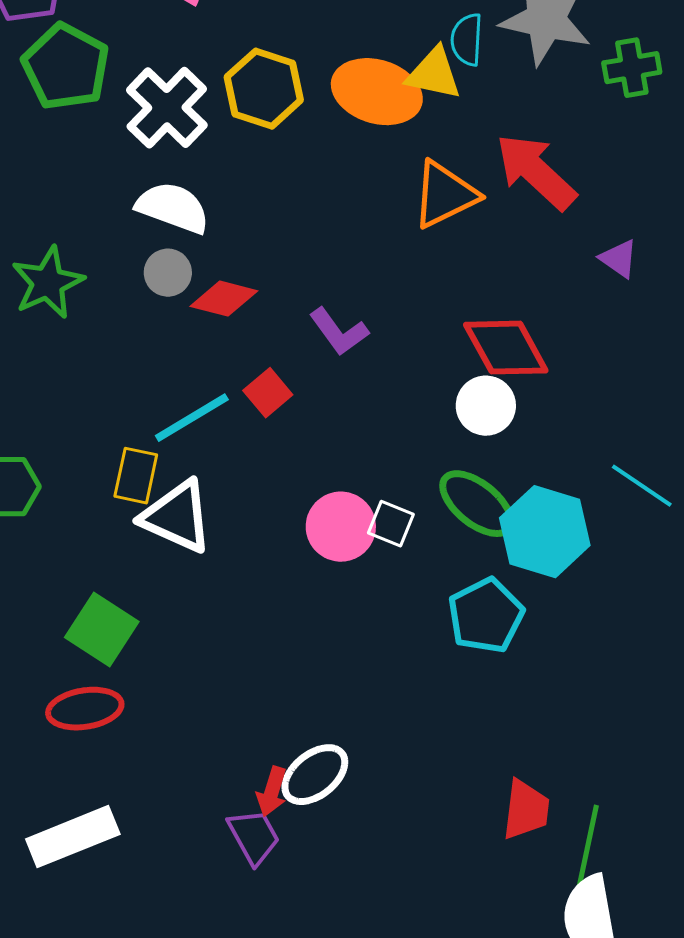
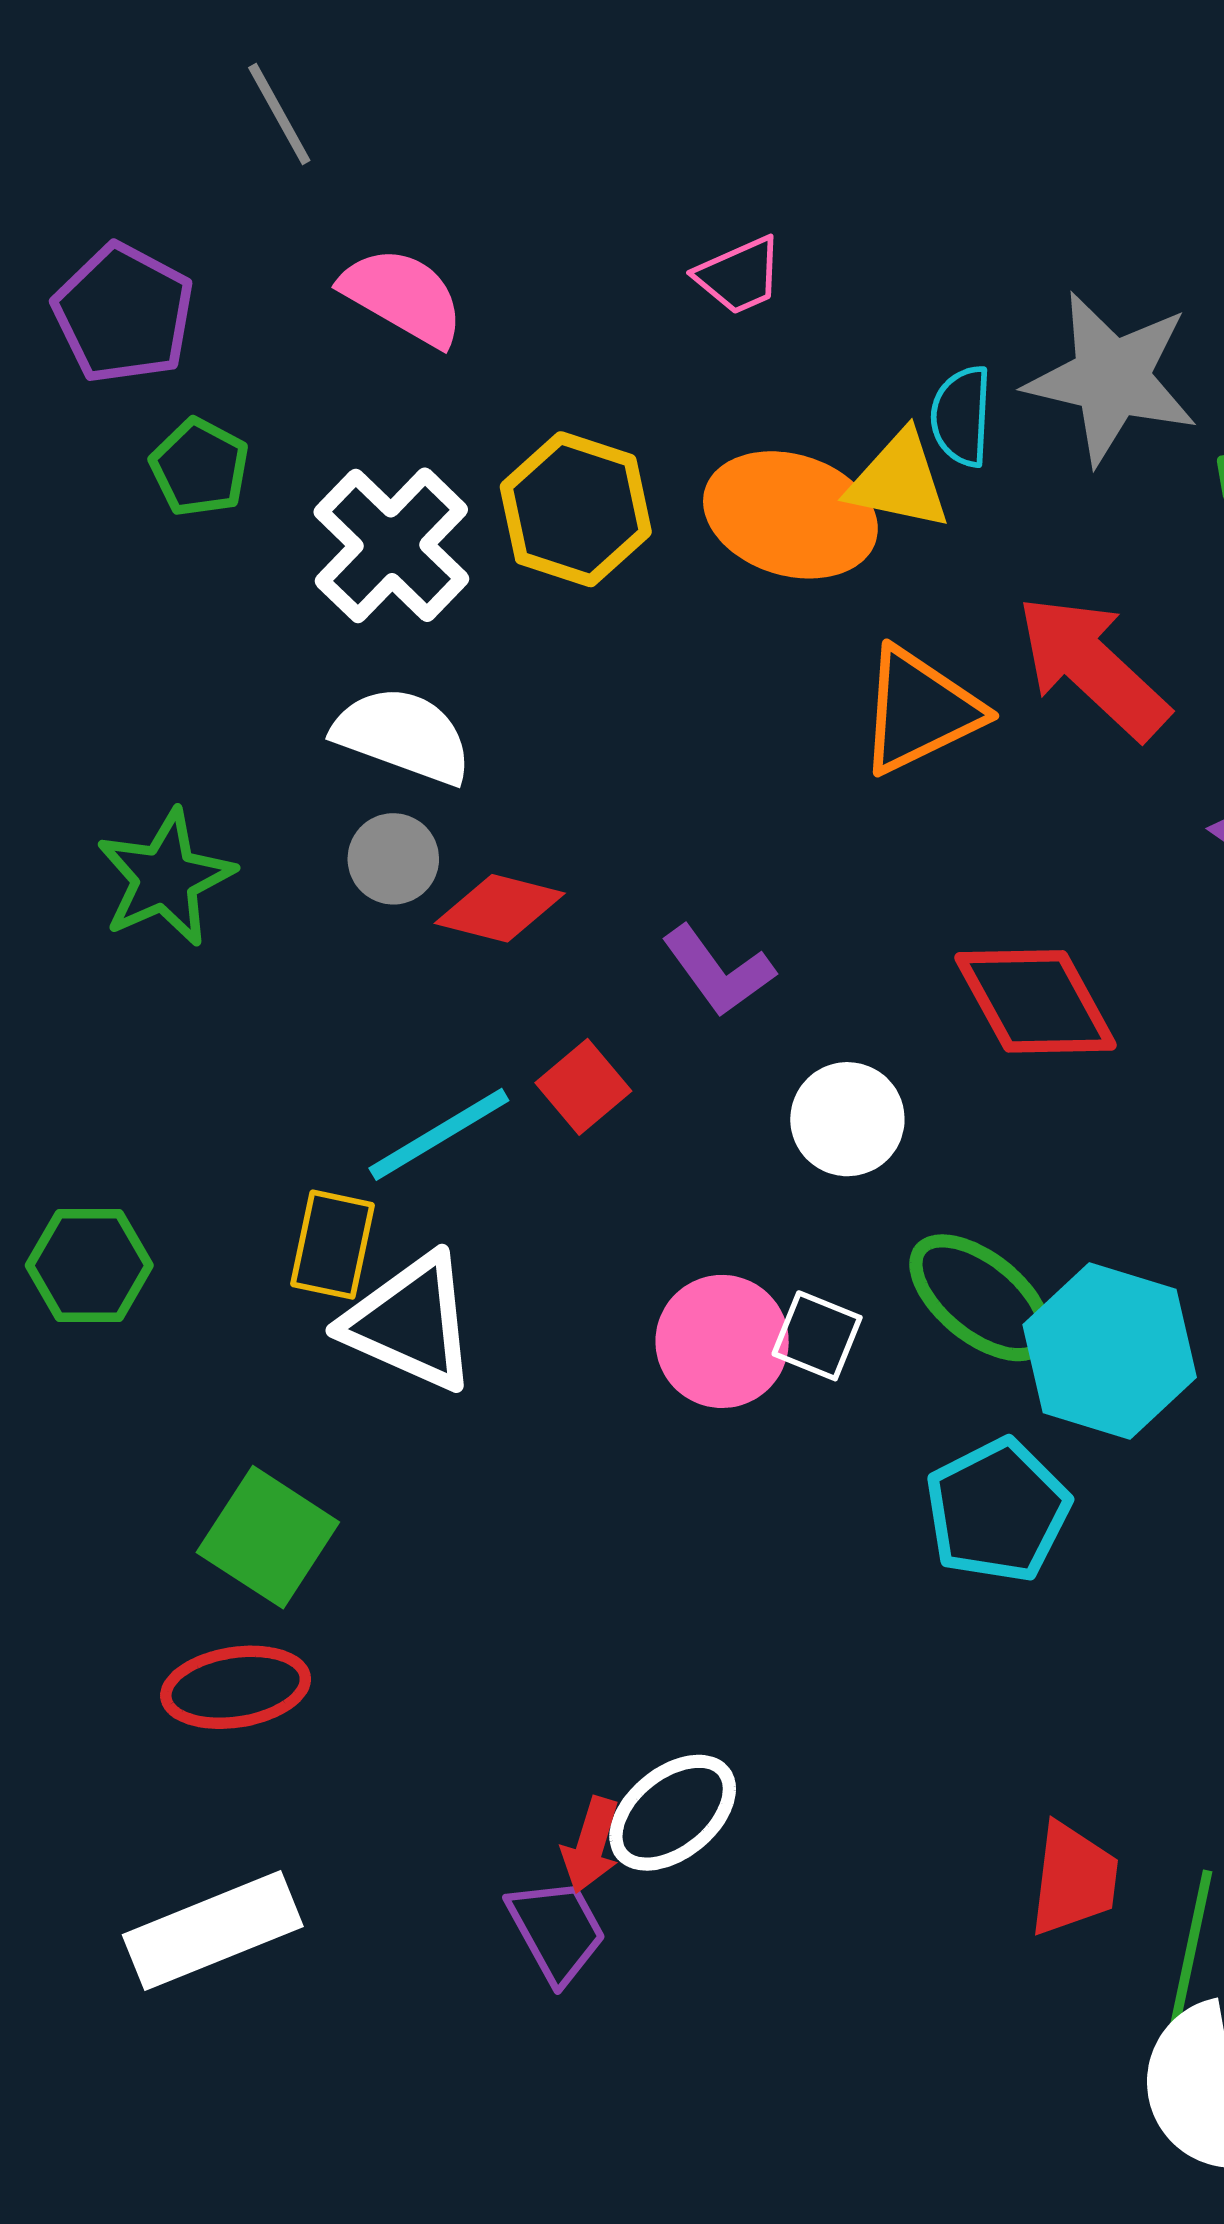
green pentagon: (66, 67) -> (200, 467), size x0.6
white circle: (486, 406) -> (847, 1119), moved

